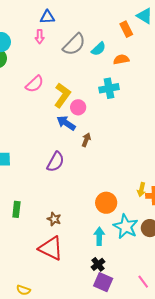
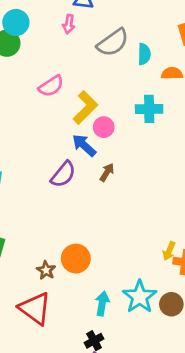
cyan semicircle: (98, 49) -> (144, 54), turned -56
purple semicircle: (56, 162) -> (63, 174), moved
orange circle: (106, 203) -> (76, 259), moved

